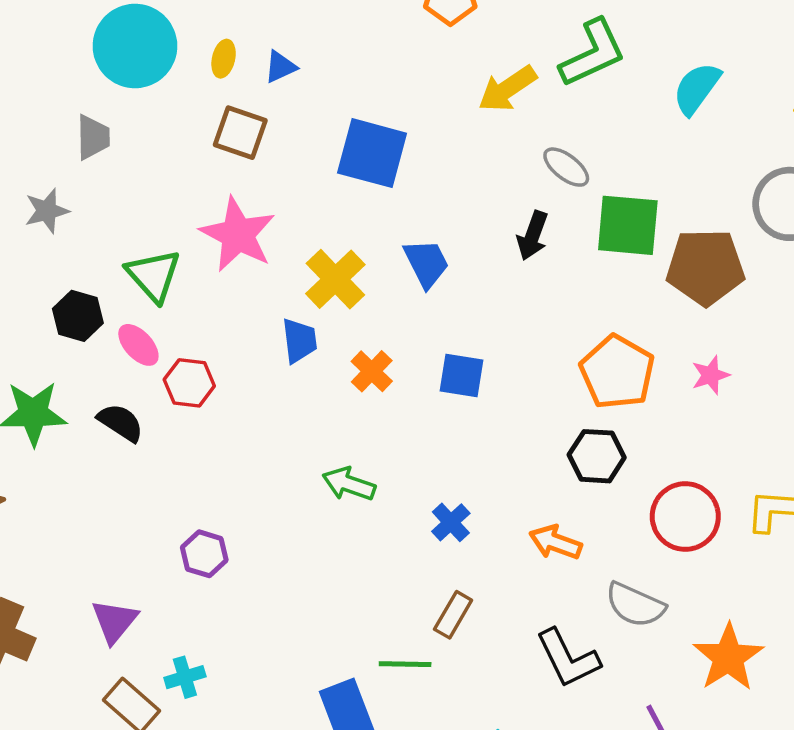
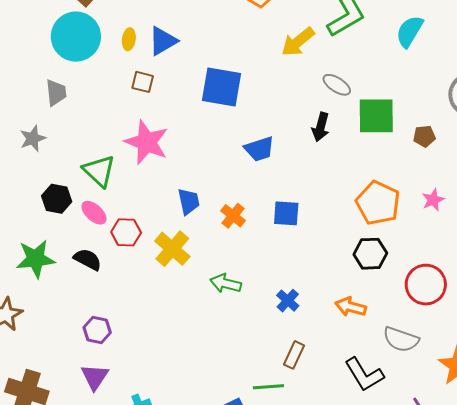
blue triangle: (280, 67) -> (163, 41), size x1.5
brown square: (240, 133) -> (143, 82), size x0.7
blue trapezoid: (426, 263) -> (259, 149), turned 104
brown pentagon: (705, 267) -> (424, 136), size x0.5
yellow cross: (335, 279) -> (172, 249), moved
purple hexagon: (204, 554) -> (97, 330), moved

